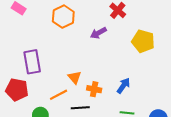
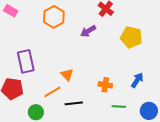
blue arrow: (123, 86) -> (137, 80), moved
orange cross: (94, 89) -> (105, 85), moved

